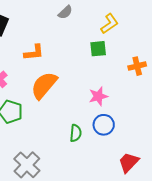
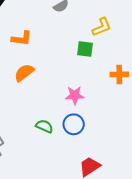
orange semicircle: (44, 85) -> (24, 73), size x0.7
green semicircle: (76, 133) -> (44, 126), turned -84

